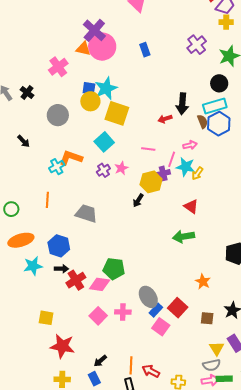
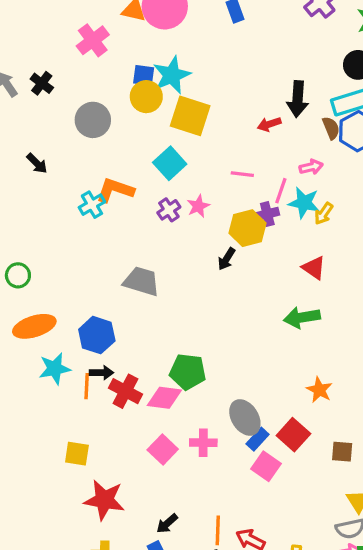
orange line: (47, 200) -> (87, 386), moved
red cross: (76, 280) -> (125, 391), turned -30
orange star: (203, 282) -> (319, 390), moved

